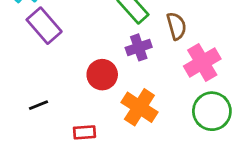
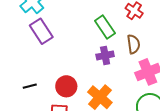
red circle: (102, 75) -> (66, 86), moved

